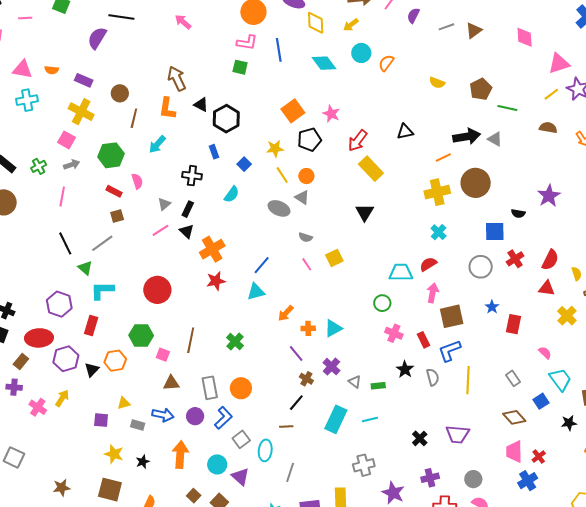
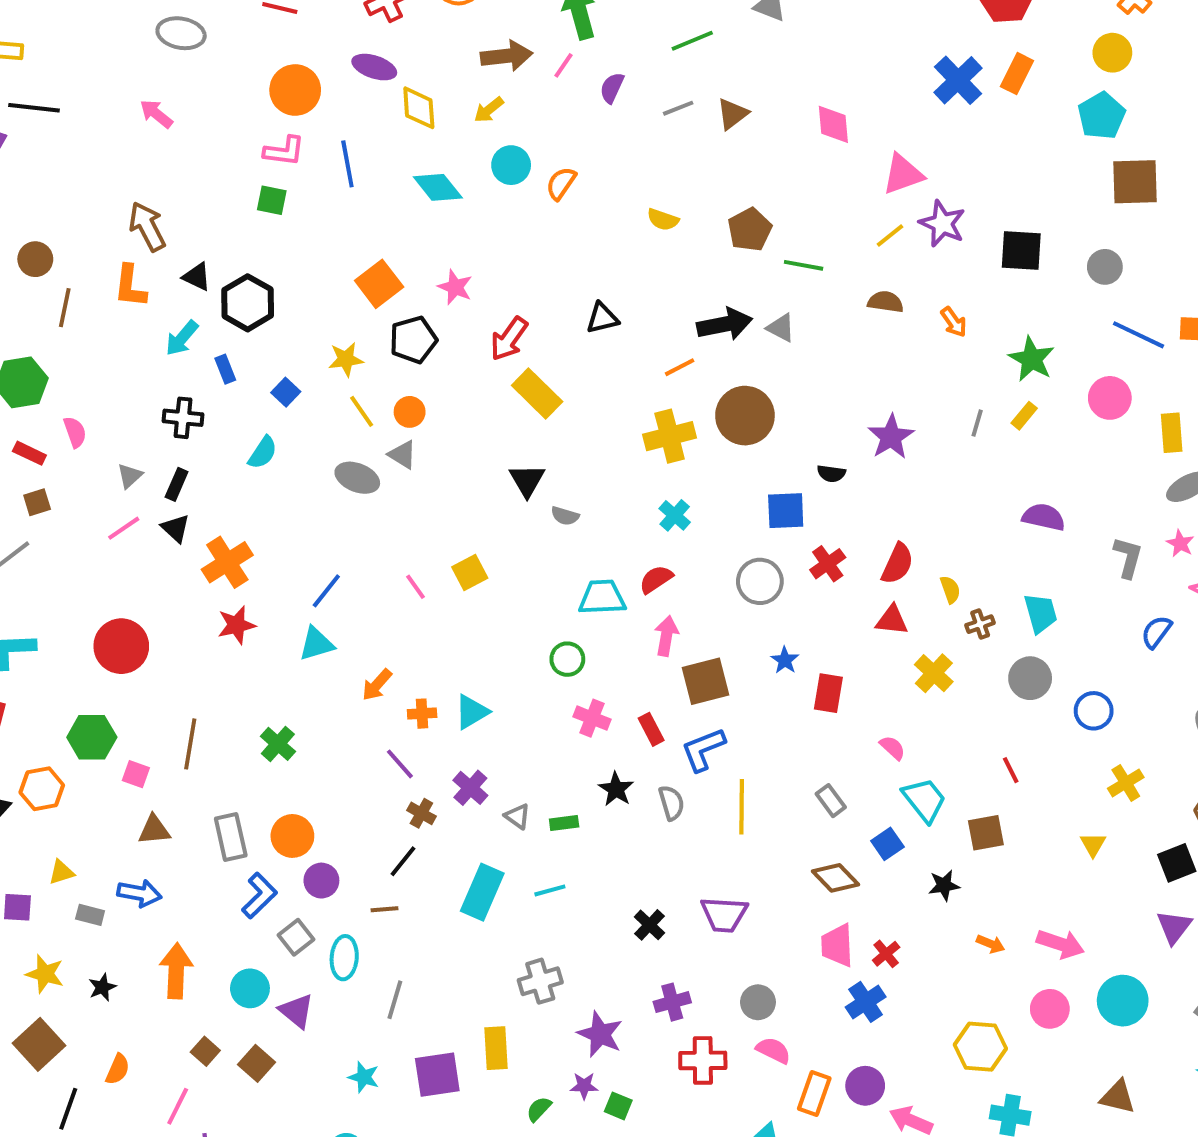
cyan arrow: (157, 144) -> (182, 338), moved
gray semicircle: (306, 237) -> (565, 516), moved
purple circle: (195, 416) -> (321, 881), moved
brown square: (110, 490) -> (39, 1044), turned 35

